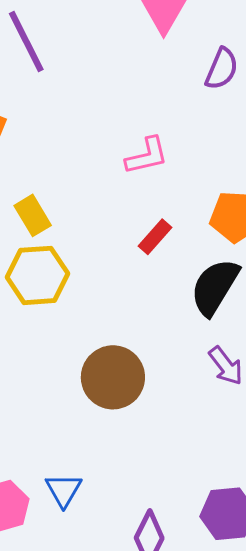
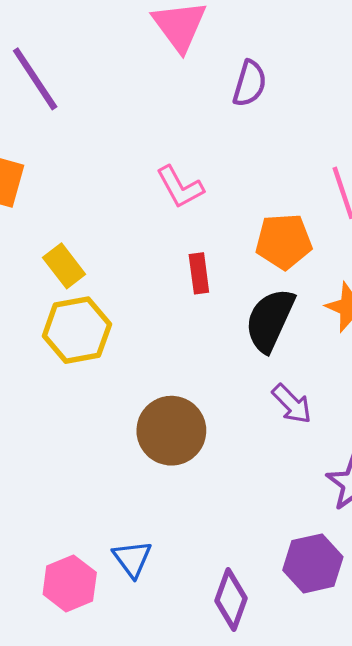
pink L-shape: (147, 156) -> (180, 187), turned 81
red rectangle: (155, 237) -> (199, 273), turned -42

